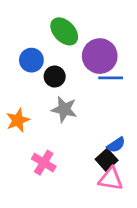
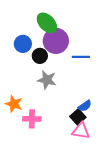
purple circle: (100, 56) -> (56, 41), moved
orange star: (18, 120) -> (14, 104), moved, turned -30
pink cross: (44, 163) -> (32, 119), turned -30

